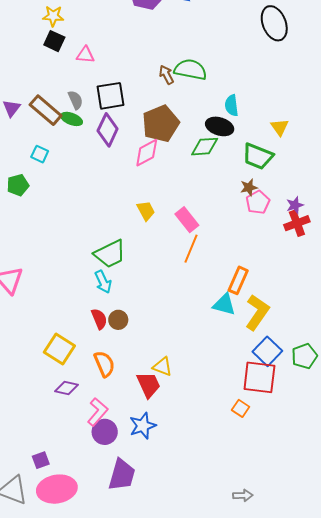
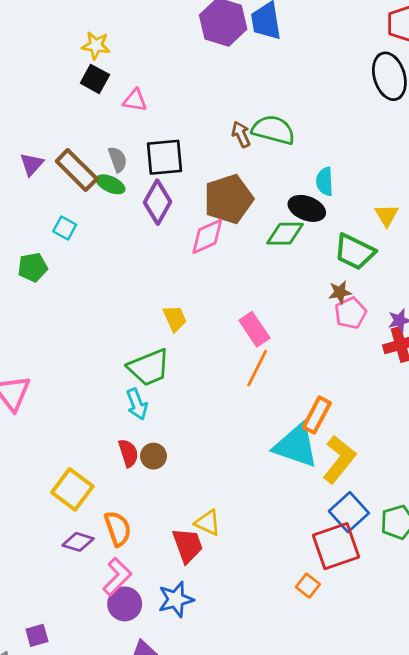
yellow trapezoid: (146, 211) -> (175, 318), moved
cyan triangle: (224, 304) -> (296, 446), size x1.5
orange semicircle: (104, 364) -> (118, 529), moved
red square: (259, 377) -> (336, 546), turned -30

